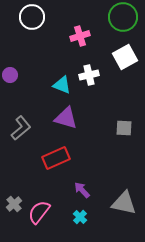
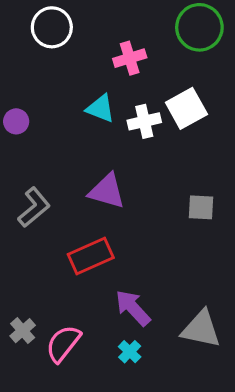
white square: (125, 57) -> (186, 108), moved
cyan triangle: (62, 85) -> (100, 108), moved
purple arrow: (82, 190) -> (133, 308), size x1.4

